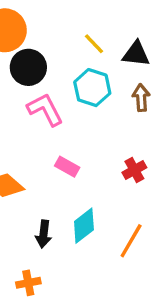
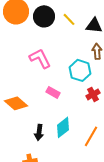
black circle: (28, 67) -> (44, 16), moved
cyan hexagon: (92, 88) -> (80, 70), moved

